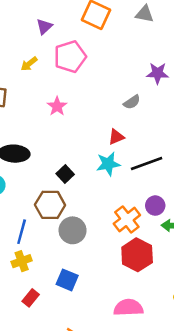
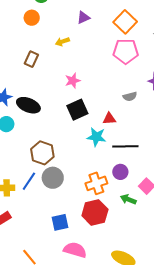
pink pentagon: (70, 57) -> (126, 51), moved
black square: (65, 174) -> (77, 110), moved, size x1.5
purple circle: (155, 206) -> (120, 172), moved
blue line: (22, 232) -> (29, 181), moved
blue square: (67, 280) -> (60, 222), moved, turned 36

